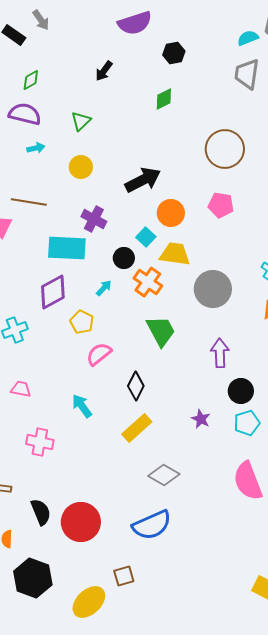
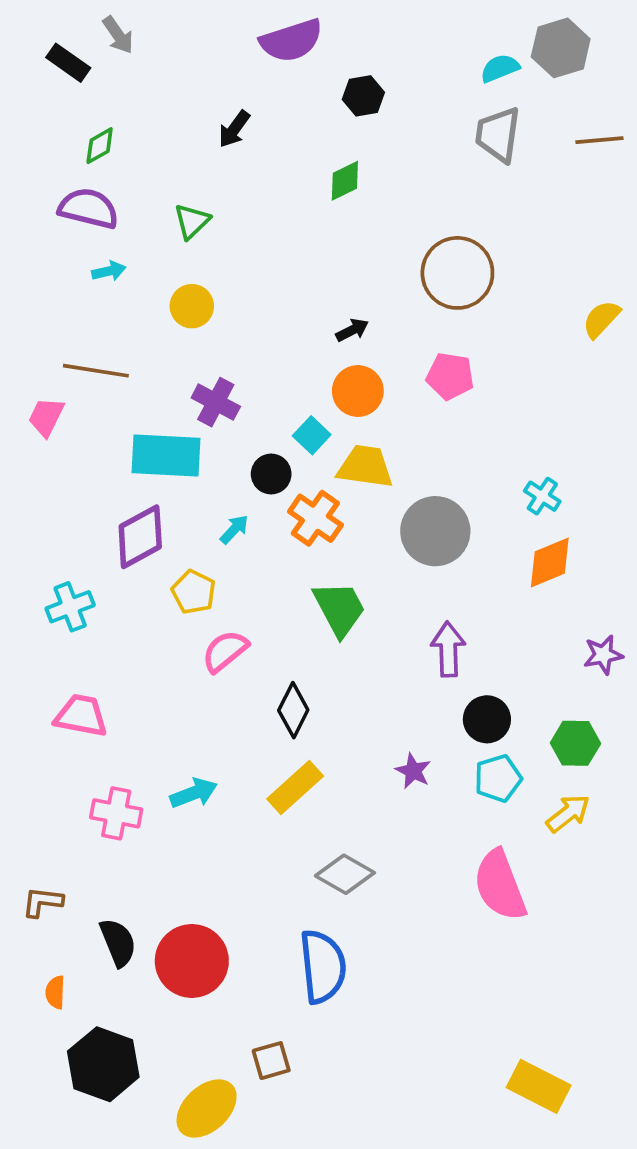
black arrow: (143, 180) -> (352, 330), moved, size x0.5
pink trapezoid: (21, 389) -> (81, 716), size x1.4
cyan arrow: (82, 406) -> (194, 793), moved, turned 105
blue semicircle: (152, 525) -> (323, 966), turned -72

